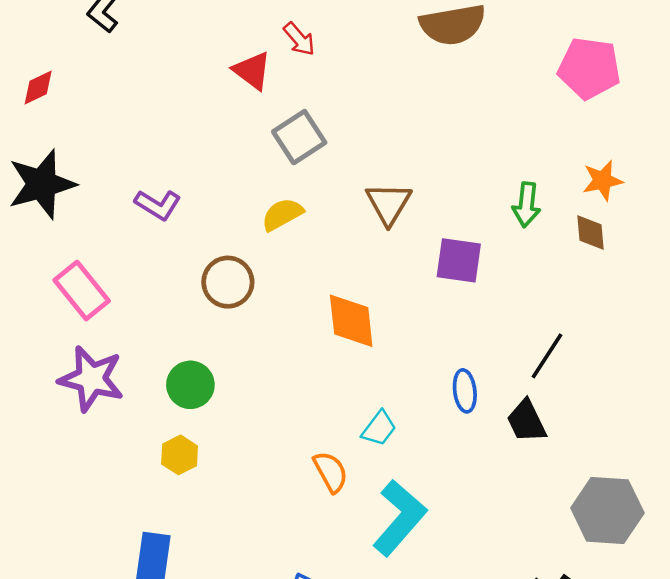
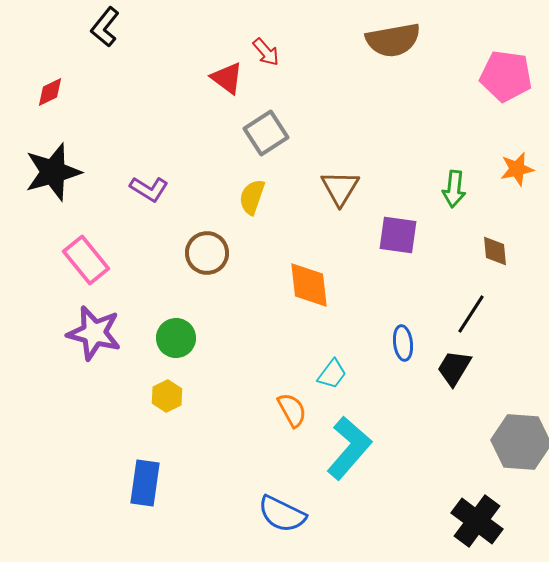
yellow semicircle: (282, 214) -> (252, 197), turned -42
brown diamond: (590, 233) -> (495, 251), moved
black trapezoid: (526, 421) -> (454, 368), turned 57

